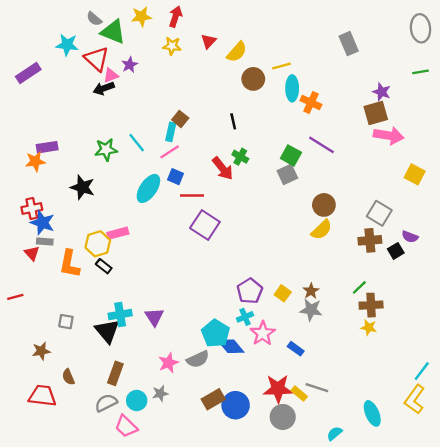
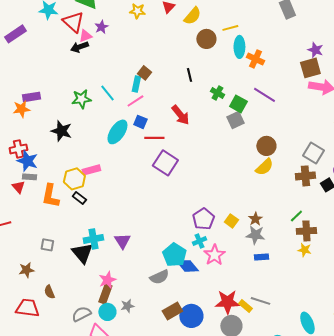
green cross: (240, 157) -> (217, 93), moved
blue rectangle: (296, 349) -> (261, 257), moved, turned -40
pink star: (168, 363) -> (107, 280), moved
brown rectangle: (115, 373) -> (105, 294), moved

